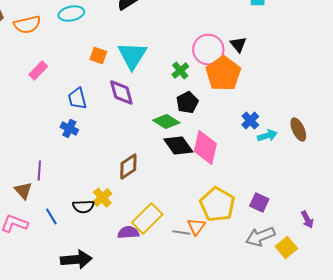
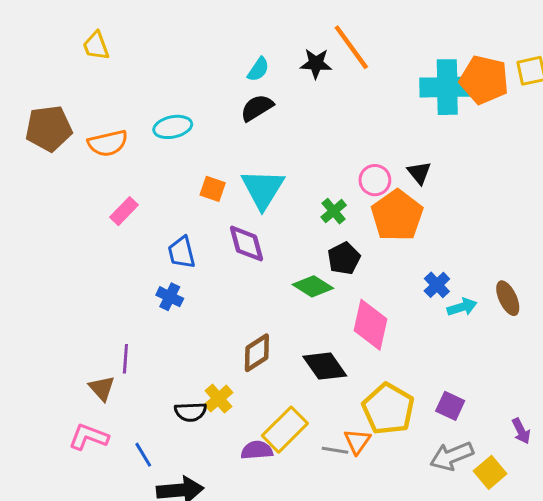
pink circle: (208, 50) -> (375, 180), size x0.7
black diamond: (178, 146) -> (325, 366), moved
blue line: (51, 217) -> (143, 455), moved

